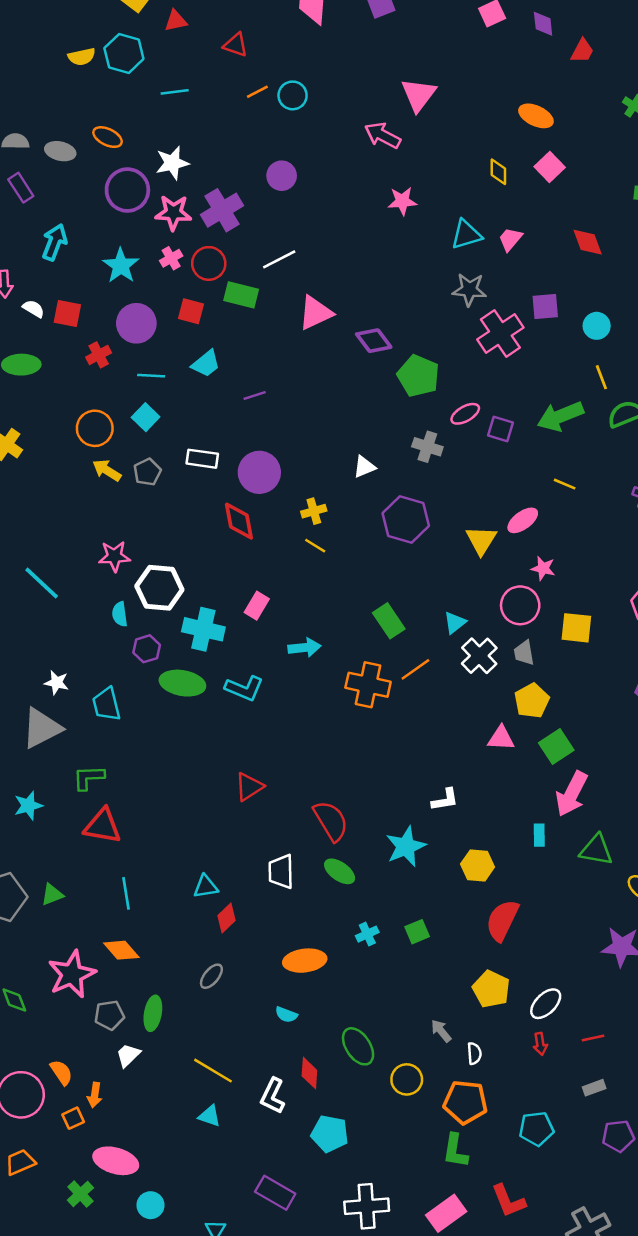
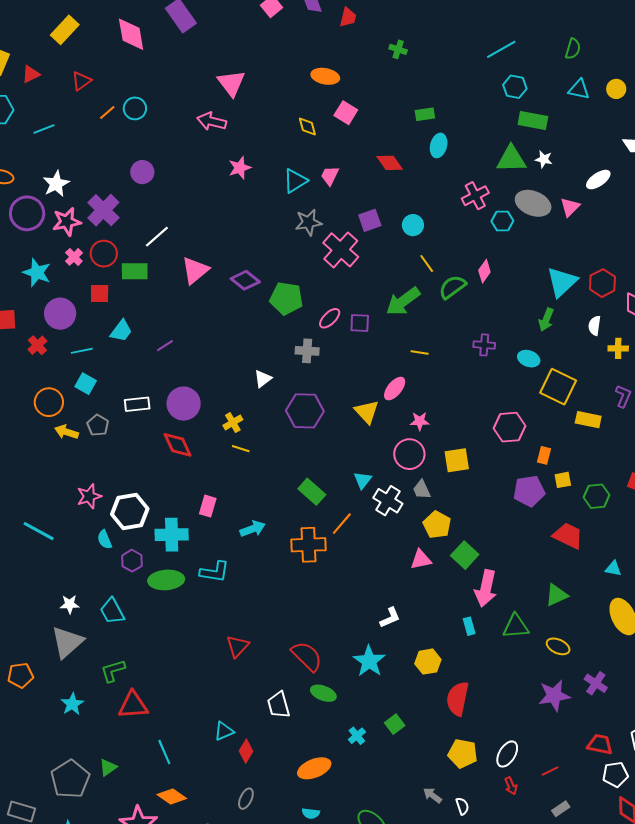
red triangle: (236, 45) -> (81, 81), turned -40

